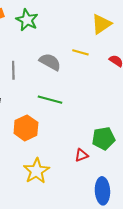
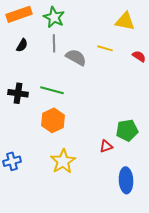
yellow triangle: (101, 24) -> (125, 21), turned 45
gray line: (13, 70) -> (54, 43), moved
green line: (50, 100) -> (52, 90), moved

